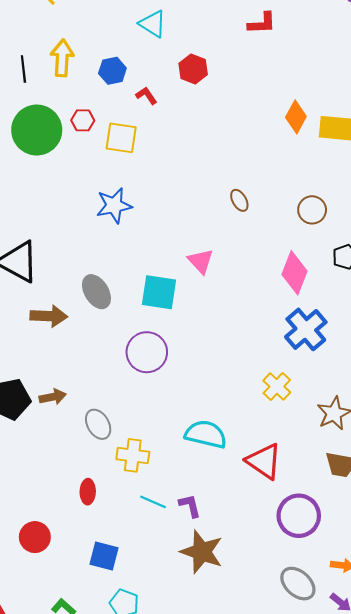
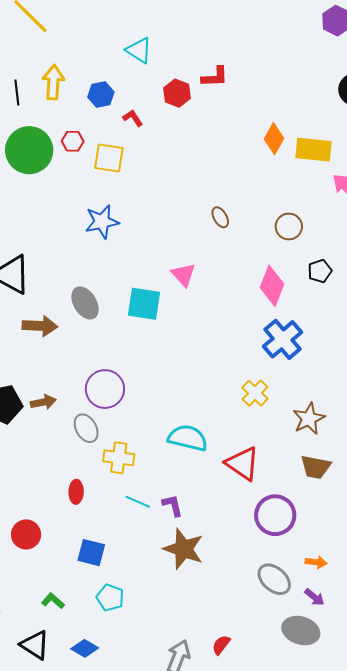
red L-shape: (262, 23) -> (215, 77), moved
purple circle: (147, 352) -> (105, 389), moved

